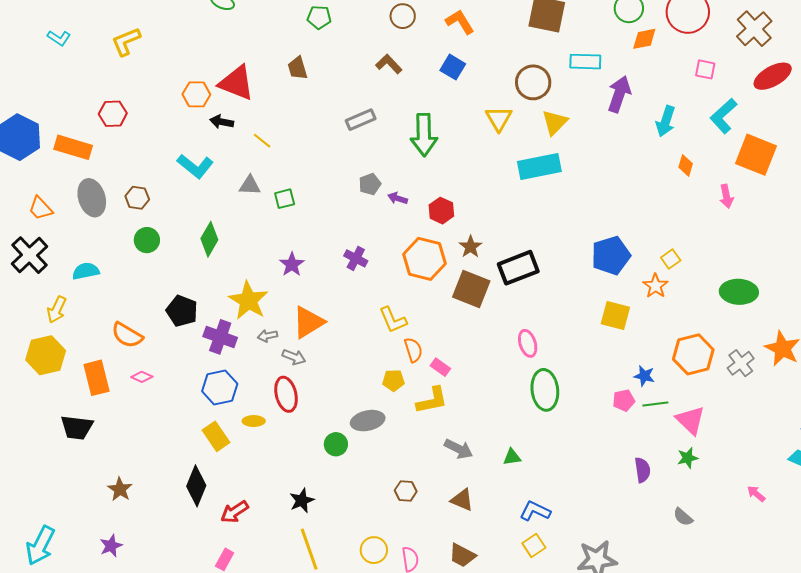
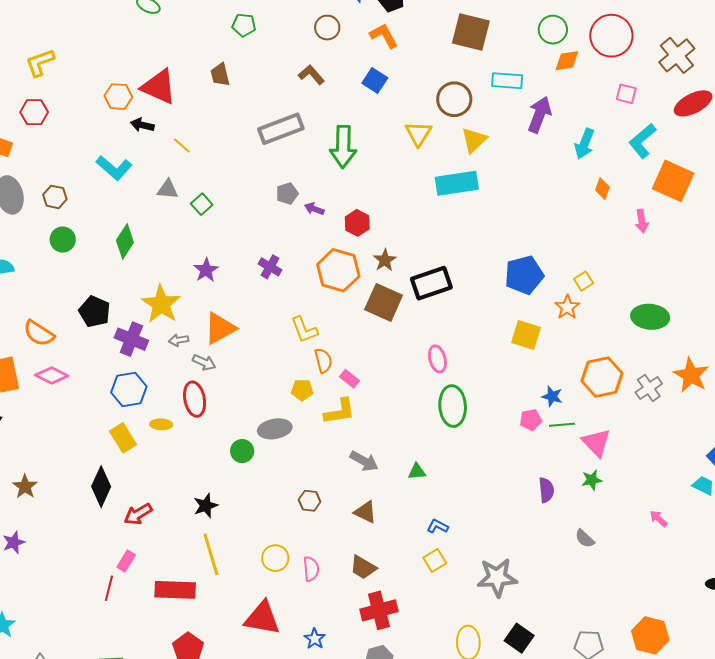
yellow L-shape: (126, 42) -> (40, 63), moved
gray rectangle: (361, 120) -> (281, 129), size x1.5
green square: (285, 199) -> (202, 204), turned -30
pink diamond: (142, 377) -> (52, 376), size x1.5
blue L-shape: (535, 511) -> (438, 526), size x0.7

